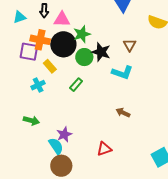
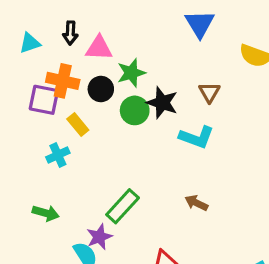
black circle: (63, 44) -> (101, 89), size x0.6
green rectangle: (76, 85) -> (123, 206), moved, size x1.5

